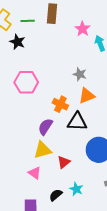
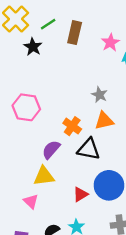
brown rectangle: (52, 14) -> (75, 33), moved
green line: (28, 21) -> (48, 24), turned -40
pink hexagon: (26, 82) -> (26, 107), moved
red triangle: (64, 162) -> (80, 194), moved

